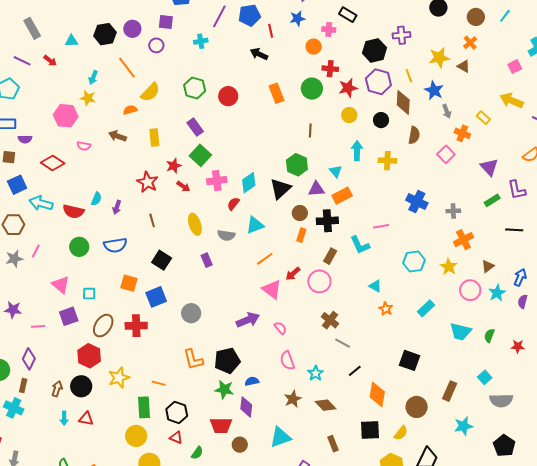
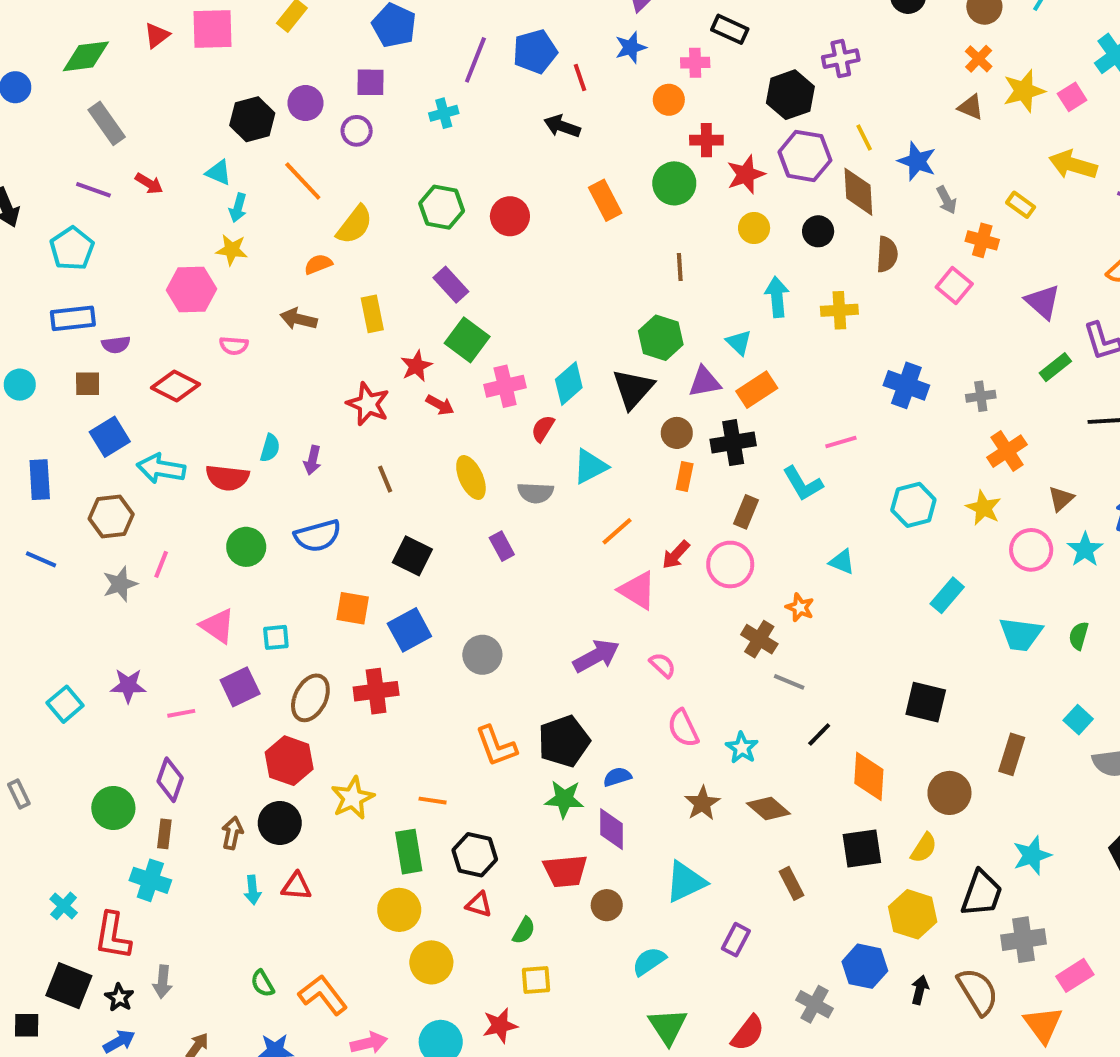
cyan triangle: (71, 41) -> (219, 173), moved, turned 32
yellow star: (439, 58) -> (1024, 91), moved
orange star: (386, 309) -> (800, 607), moved
cyan star: (463, 426) -> (1032, 855), moved

